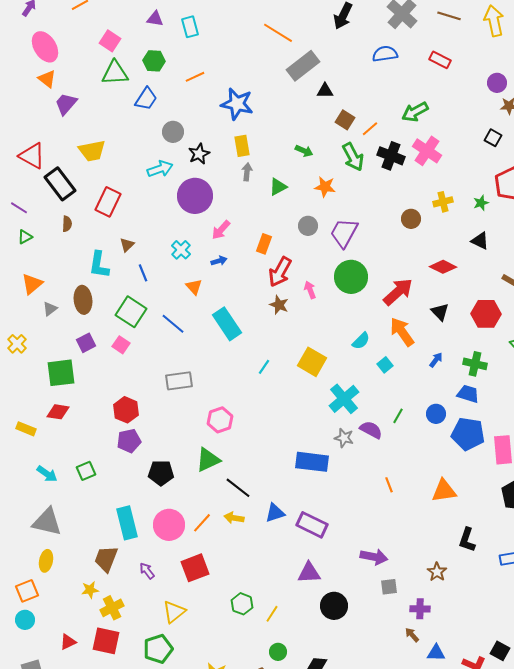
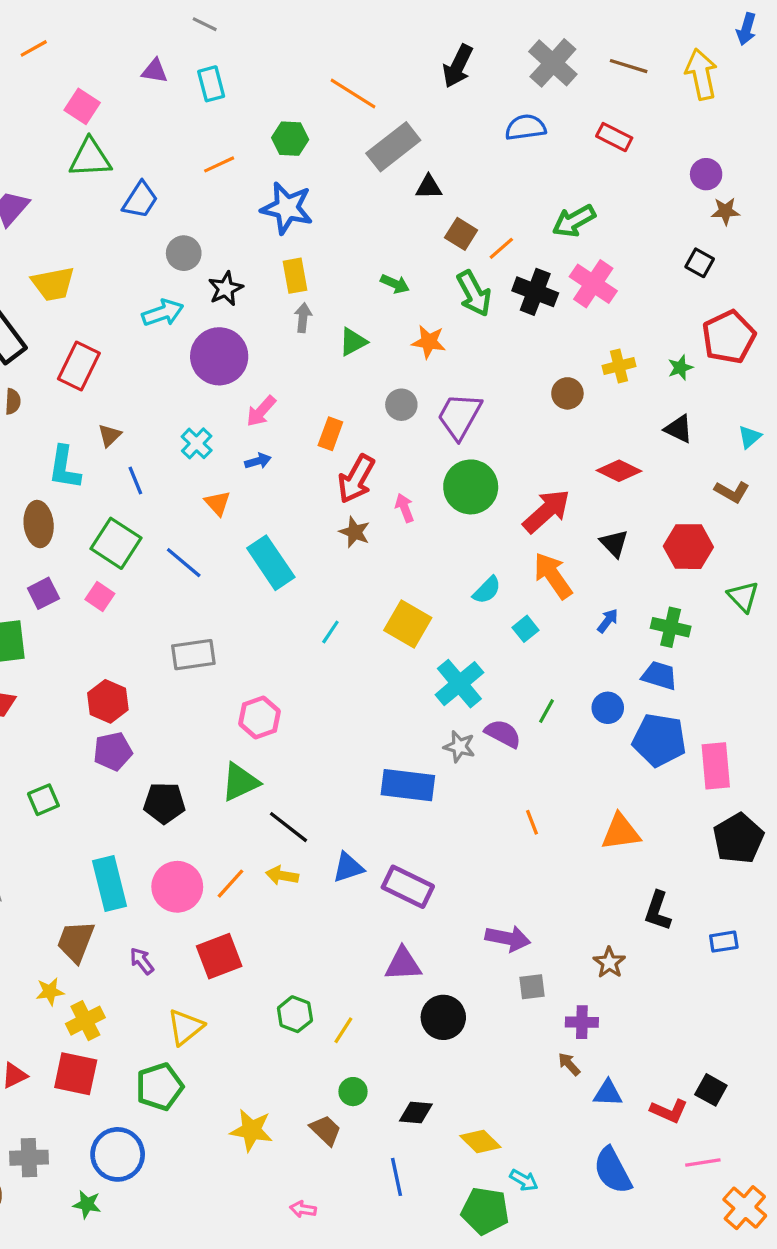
green hexagon: (154, 61) -> (290, 139), moved

